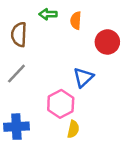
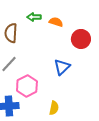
orange semicircle: (76, 21) -> (56, 22), turned 104
pink hexagon: (61, 104) -> (27, 86), moved

